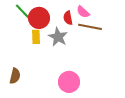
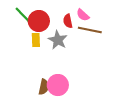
brown semicircle: (15, 76) -> (44, 87), moved
pink circle: (69, 82) -> (58, 85), moved

